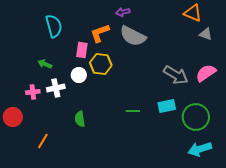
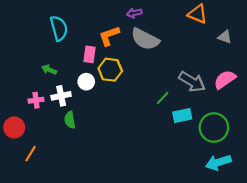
orange triangle: (193, 13) -> (198, 14), moved
green line: (133, 111) -> (163, 98), moved, turned -48
green semicircle: (80, 119) -> (70, 120), moved
orange line: (43, 141) -> (31, 154), moved

